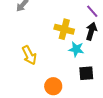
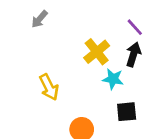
yellow cross: (64, 29) -> (97, 52), turned 36

